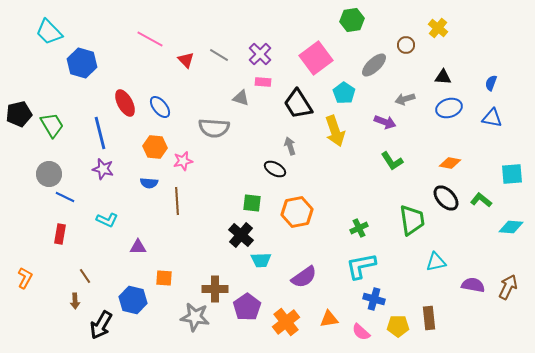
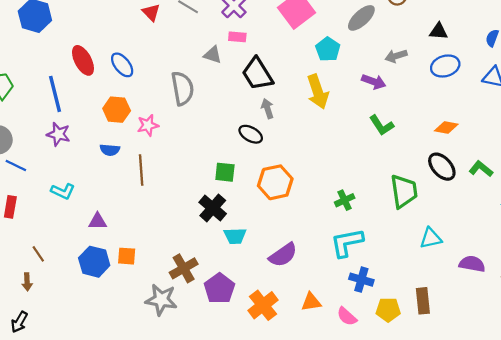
black trapezoid: (298, 104) -> (257, 74), moved
gray semicircle: (214, 128) -> (182, 88), turned -104
brown cross: (215, 289) -> (184, 268), turned -30
blue hexagon: (133, 300) -> (94, 262), moved
black arrow: (101, 325) -> (19, 322), moved, size x0.7

